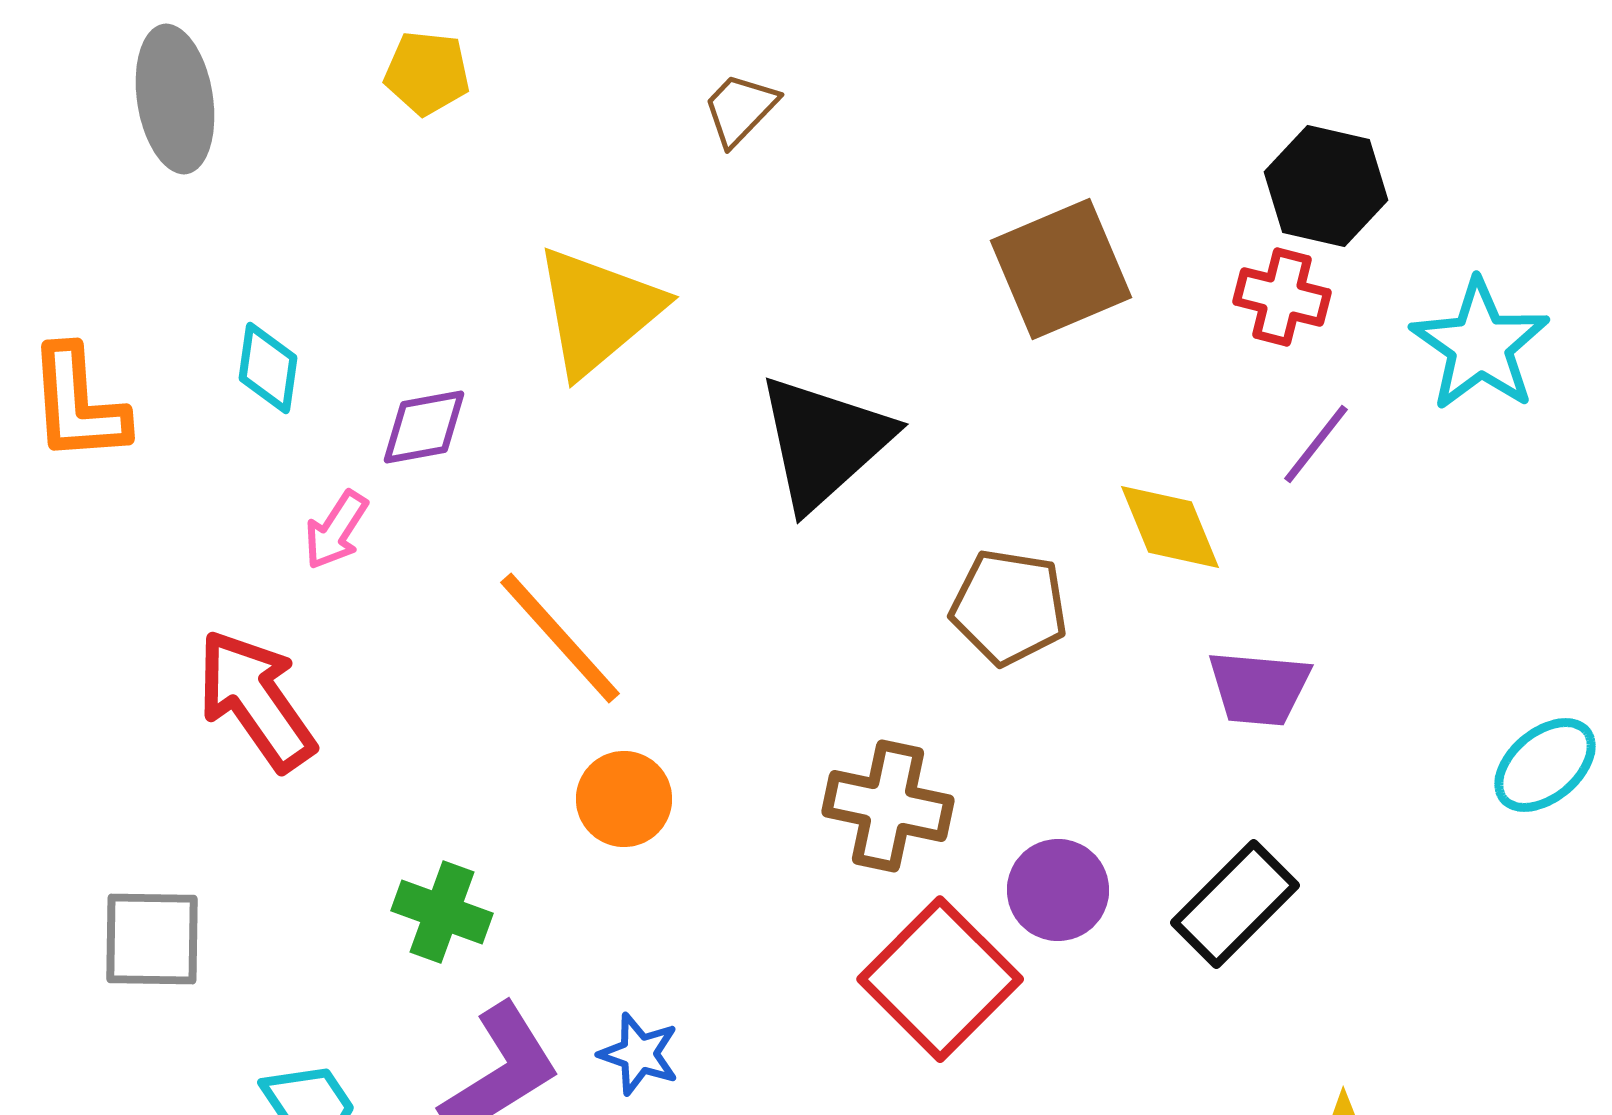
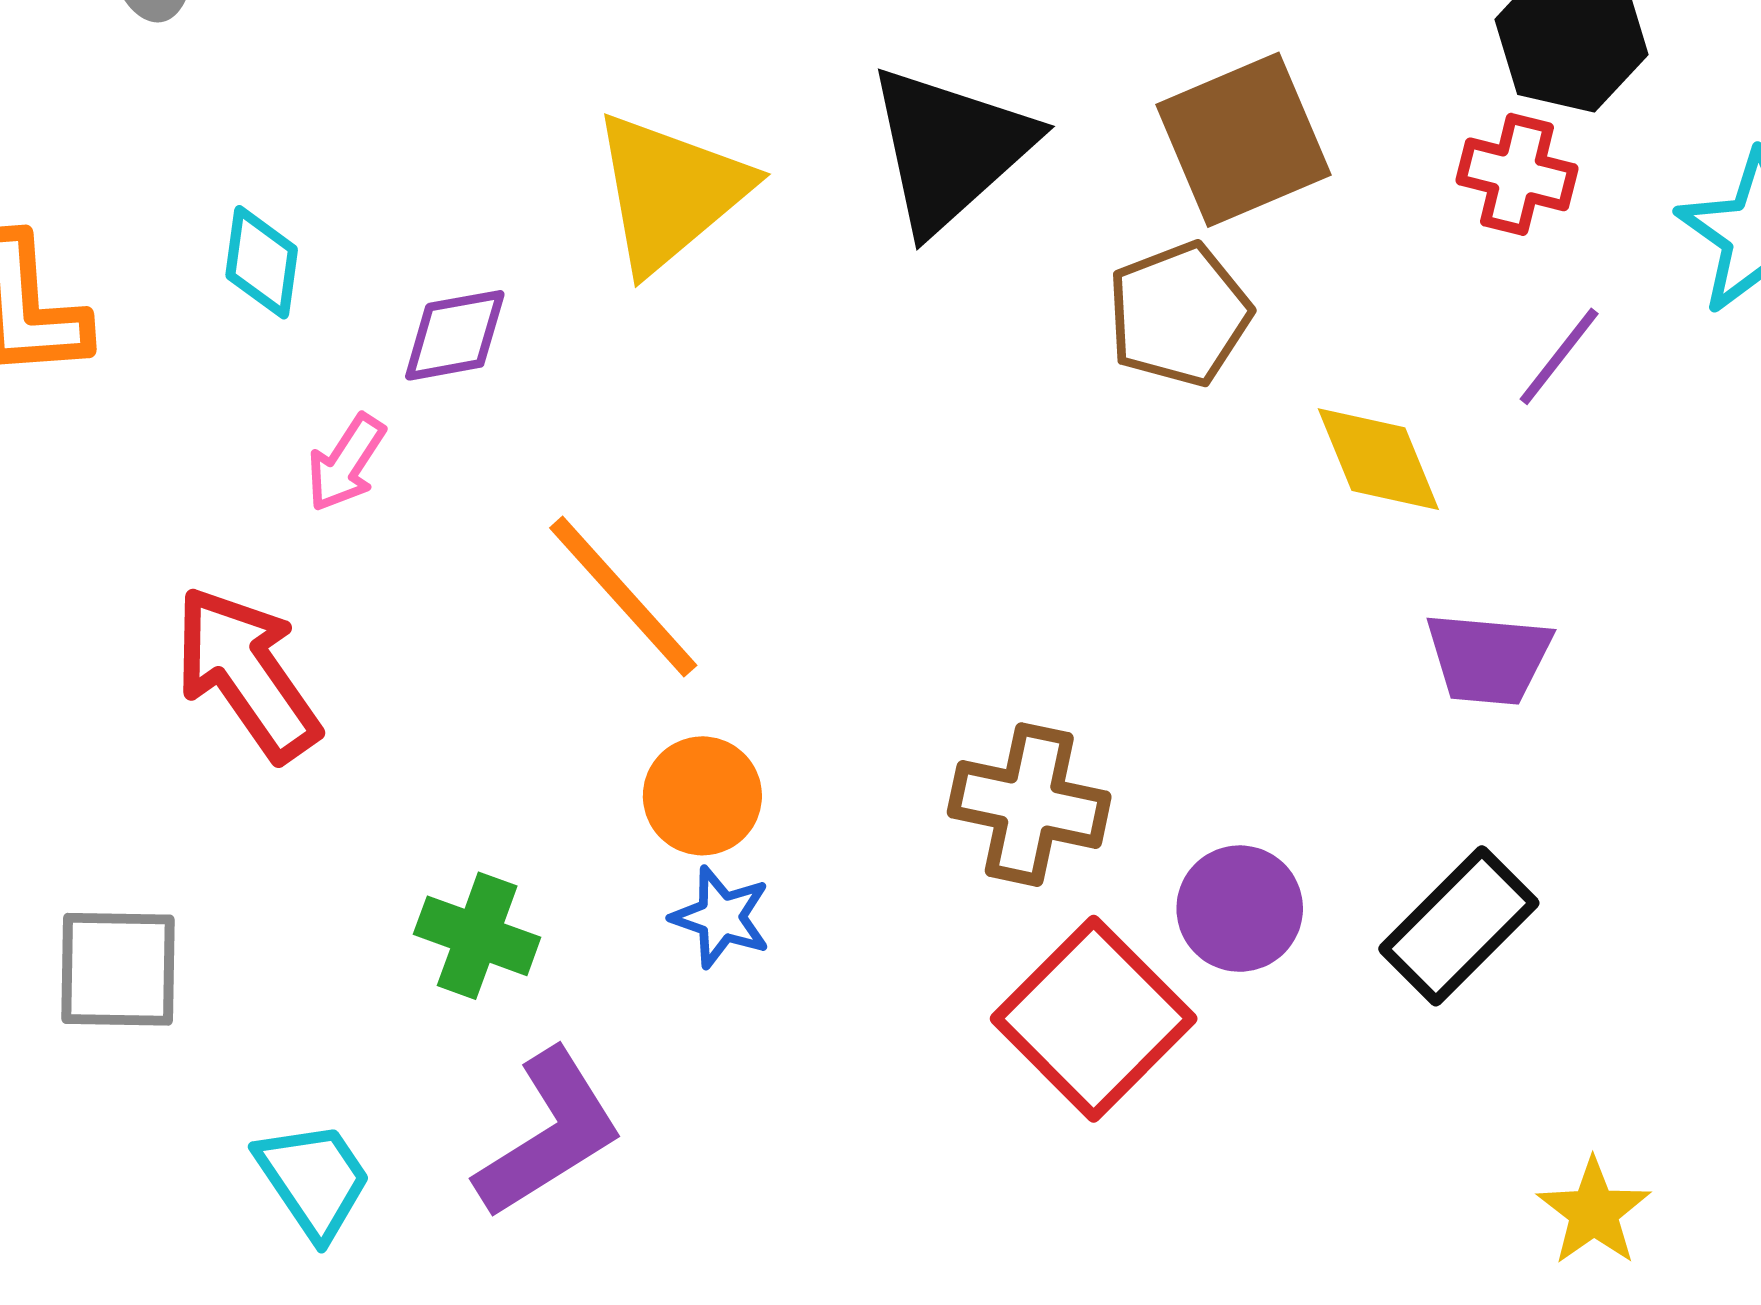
black triangle: (824, 442) -> (950, 148), moved
brown pentagon: (1009, 607) -> (1179, 314), moved, turned -30
blue star: (639, 1054) -> (721, 917), moved

